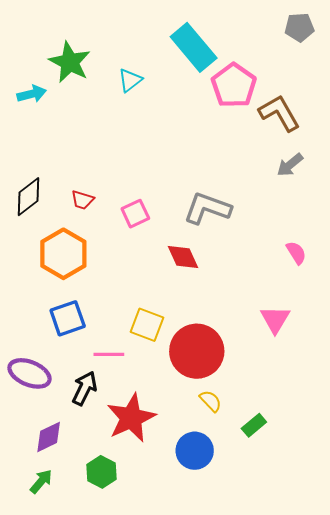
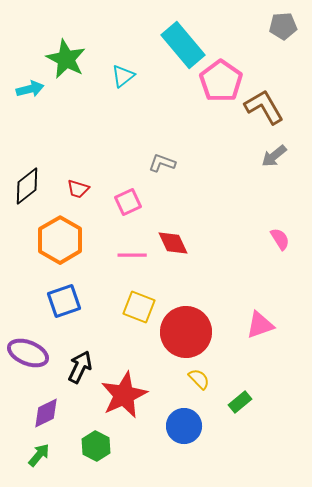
gray L-shape: (207, 208) -> (162, 163), moved, size x0.6
pink triangle: (275, 319) -> (260, 325), moved, turned 40
pink line: (109, 354) -> (132, 255), moved

